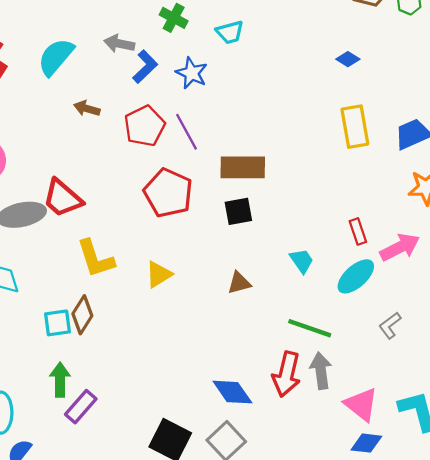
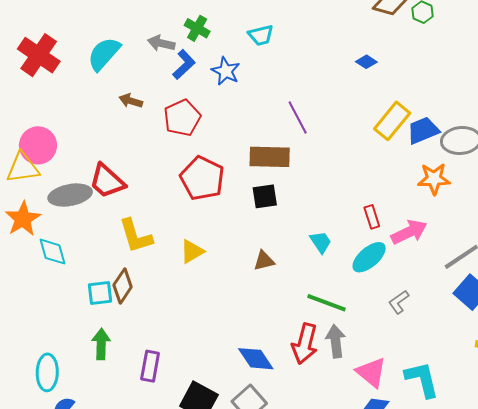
green cross: (174, 18) -> (197, 28), moved
yellow rectangle: (355, 127) -> (392, 121), moved, turned 48
purple line: (187, 132) -> (298, 118), moved
purple rectangle: (81, 407) -> (150, 366), moved, turned -32

